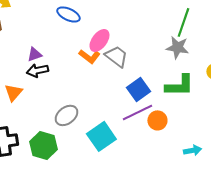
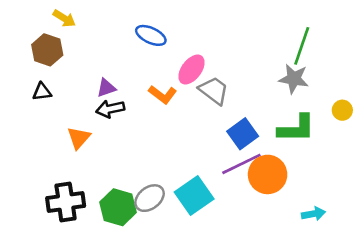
orange L-shape: (89, 56) -> (163, 94), moved
gray ellipse: (66, 115) -> (150, 198), moved
orange circle: (157, 120) -> (268, 174), size x1.5

